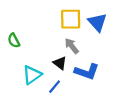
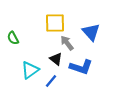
yellow square: (71, 19) -> (55, 23), moved
blue triangle: (97, 22) -> (91, 32), moved

